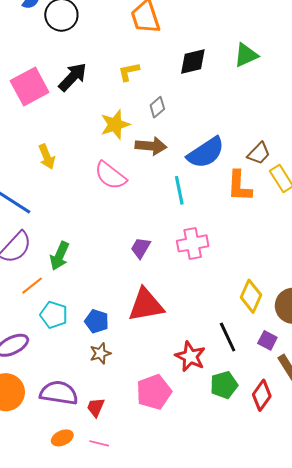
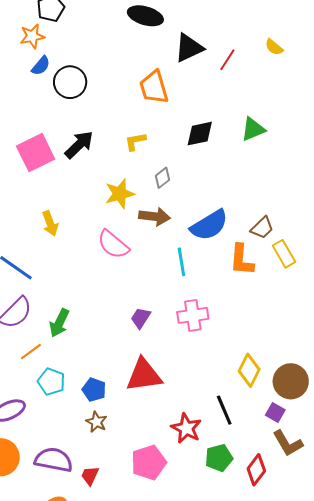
purple square: (267, 340) -> (275, 413), moved
brown star: (100, 353) -> (97, 422), turned -30

